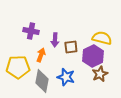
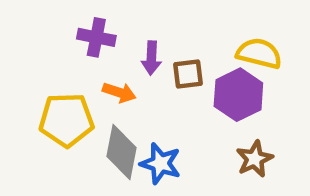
orange arrow: (41, 55) -> (119, 92), turned 88
brown star: (100, 74) -> (255, 159), moved
blue star: (66, 77) -> (161, 163), moved

